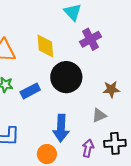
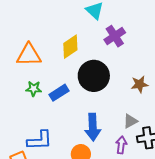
yellow diamond: (45, 46) -> (70, 47), turned 65
gray triangle: (99, 115) -> (130, 121), moved

